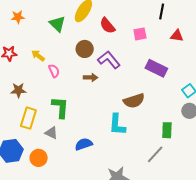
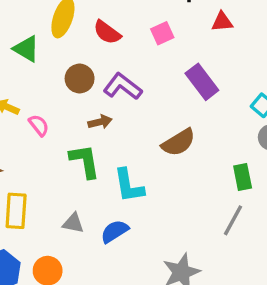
purple rectangle: (156, 68) -> (202, 82), turned 40
green L-shape: (60, 107) -> (85, 161), moved
cyan L-shape: (117, 125) -> (129, 186), moved
gray triangle: (51, 133) -> (73, 223), moved

